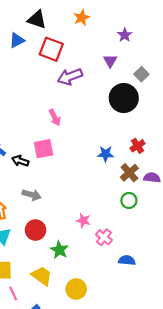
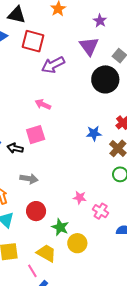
purple triangle: (110, 61) -> (89, 46), size x1.5
pink arrow: (55, 118) -> (43, 104), turned 147
yellow circle: (76, 289) -> (77, 243), moved
pink line: (13, 293) -> (32, 271), moved

